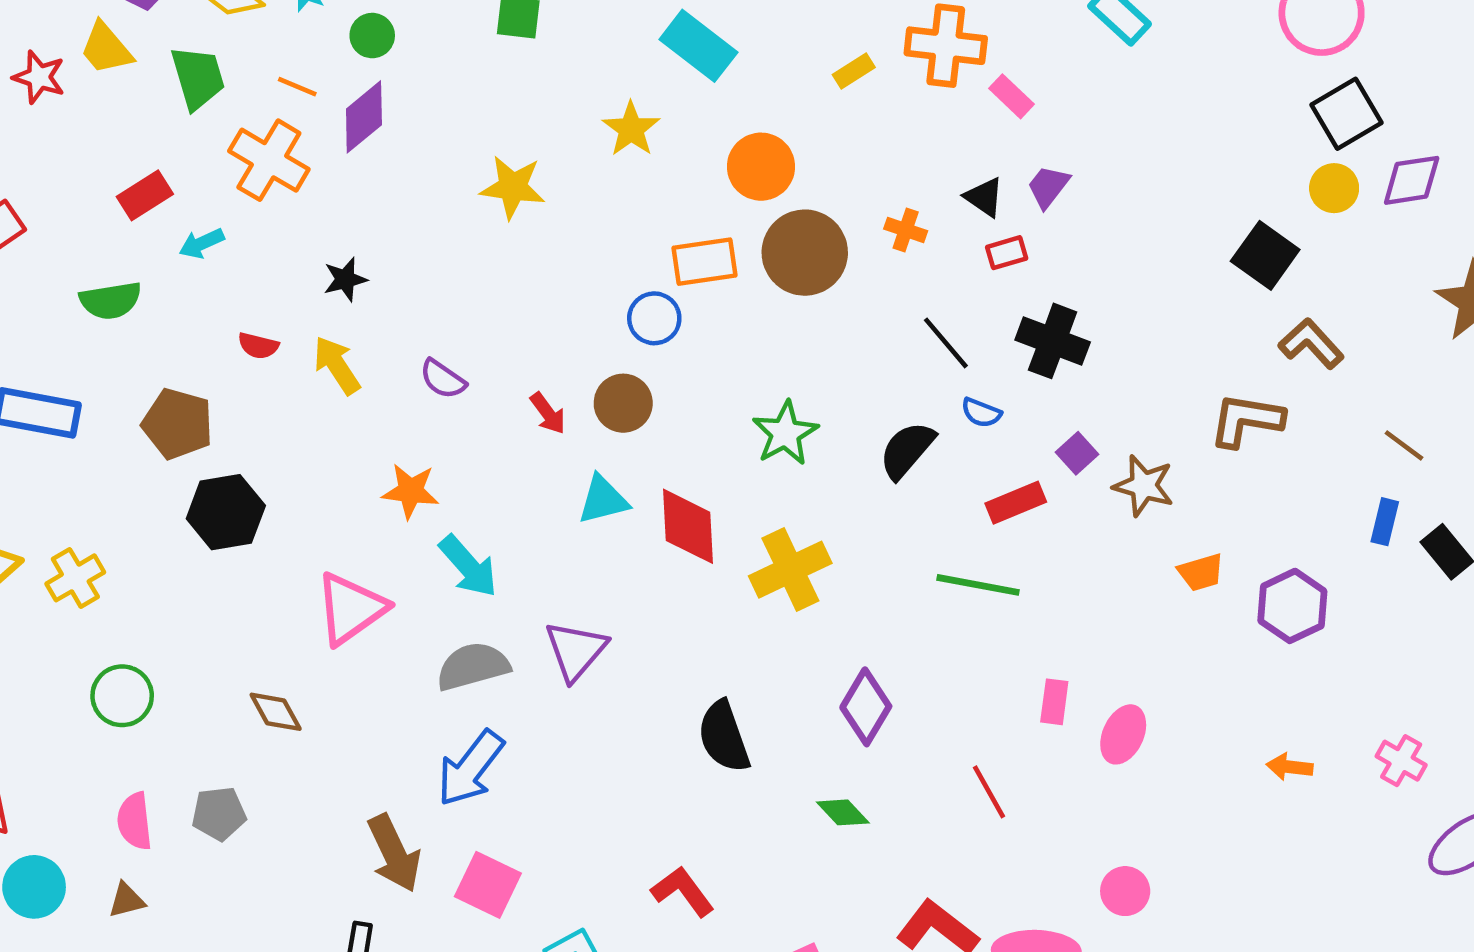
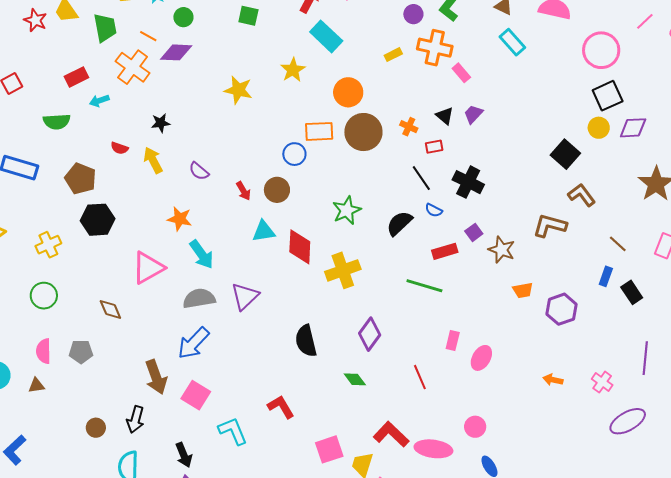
purple diamond: (364, 117) -> (176, 52), turned 36
red rectangle: (1007, 253) -> (434, 147), moved
yellow cross: (75, 578) -> (48, 245), moved

